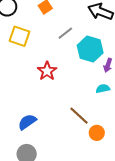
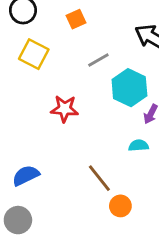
red star: (47, 71) -> (65, 109), turned 30

